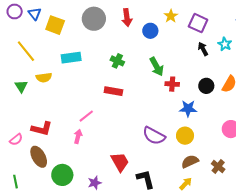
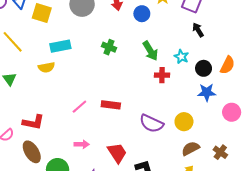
cyan star: (225, 44) -> (181, 57), moved
yellow semicircle: (44, 78) -> (46, 67), moved
red cross: (172, 84) -> (162, 75), moved
red rectangle: (113, 91) -> (111, 105), moved
blue star: (188, 109) -> (207, 92), moved
pink arrow: (78, 136) -> (82, 144), moved, turned 80

